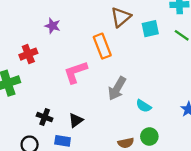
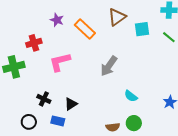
orange rectangle: (102, 46) -> (85, 29), moved, turned -30
pink L-shape: (76, 72) -> (60, 62), moved
gray arrow: (117, 89) -> (109, 66), moved

